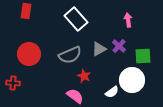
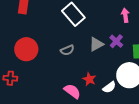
gray semicircle: (70, 55) -> (67, 50), size x0.6
red star: (84, 76) -> (89, 79), moved

